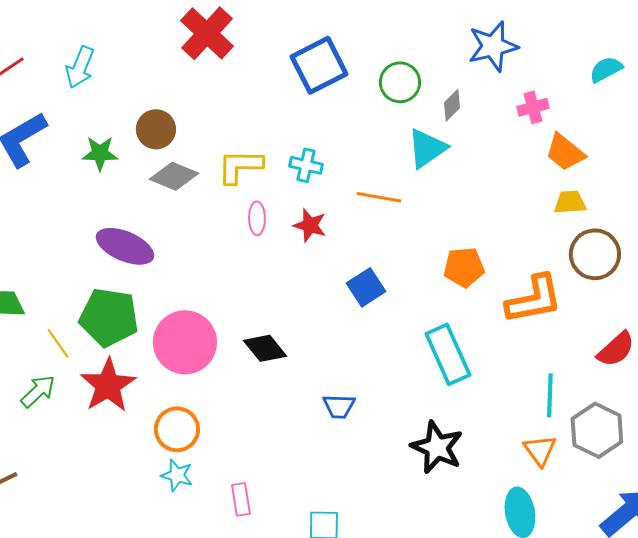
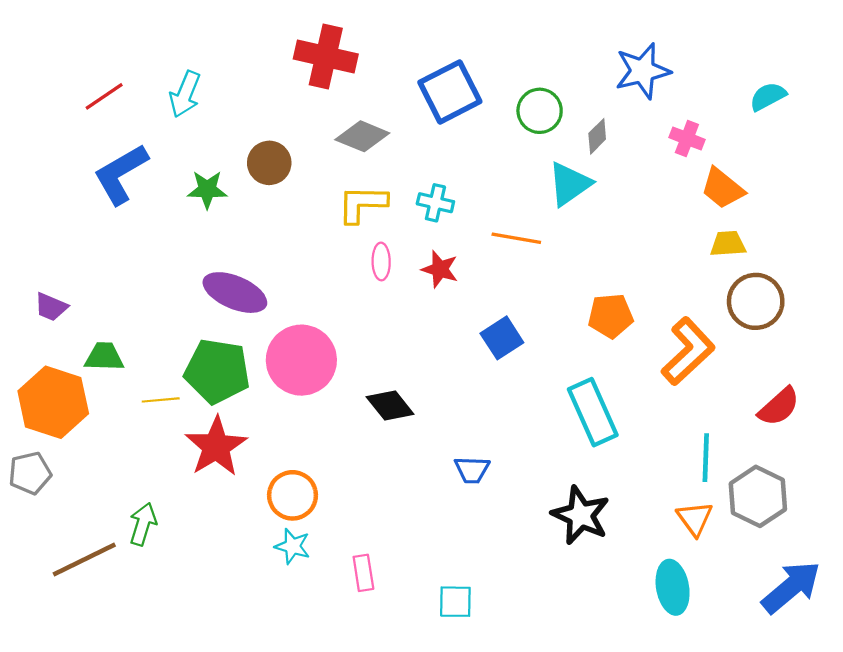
red cross: (207, 33) -> (326, 57), turned -30
pink cross: (533, 107) -> (687, 139), turned 36
gray diamond: (174, 176) -> (362, 136), moved
orange L-shape: (534, 299) -> (688, 351), turned -32
pink circle: (185, 342) -> (301, 360), moved
yellow line: (58, 343) -> (161, 400), turned -60
green arrow: (38, 391) -> (143, 524), moved, turned -30

